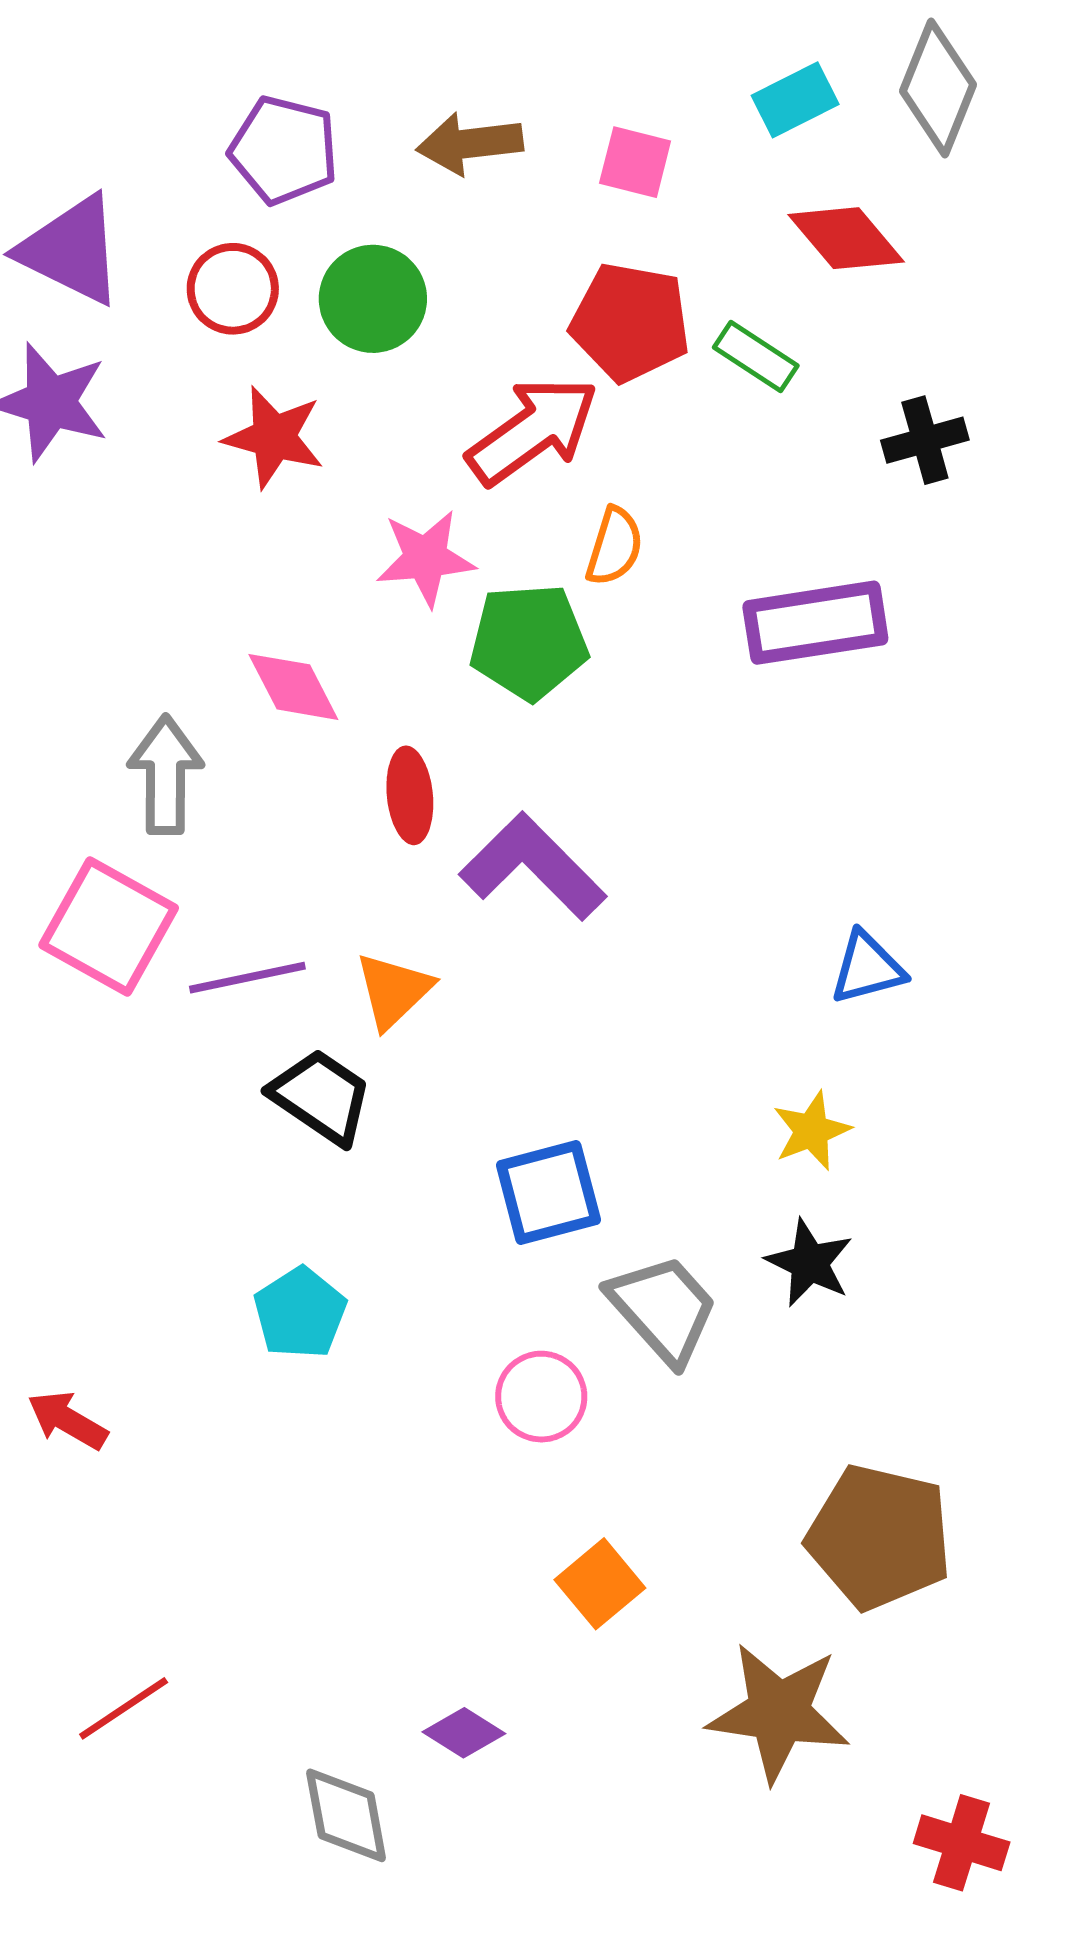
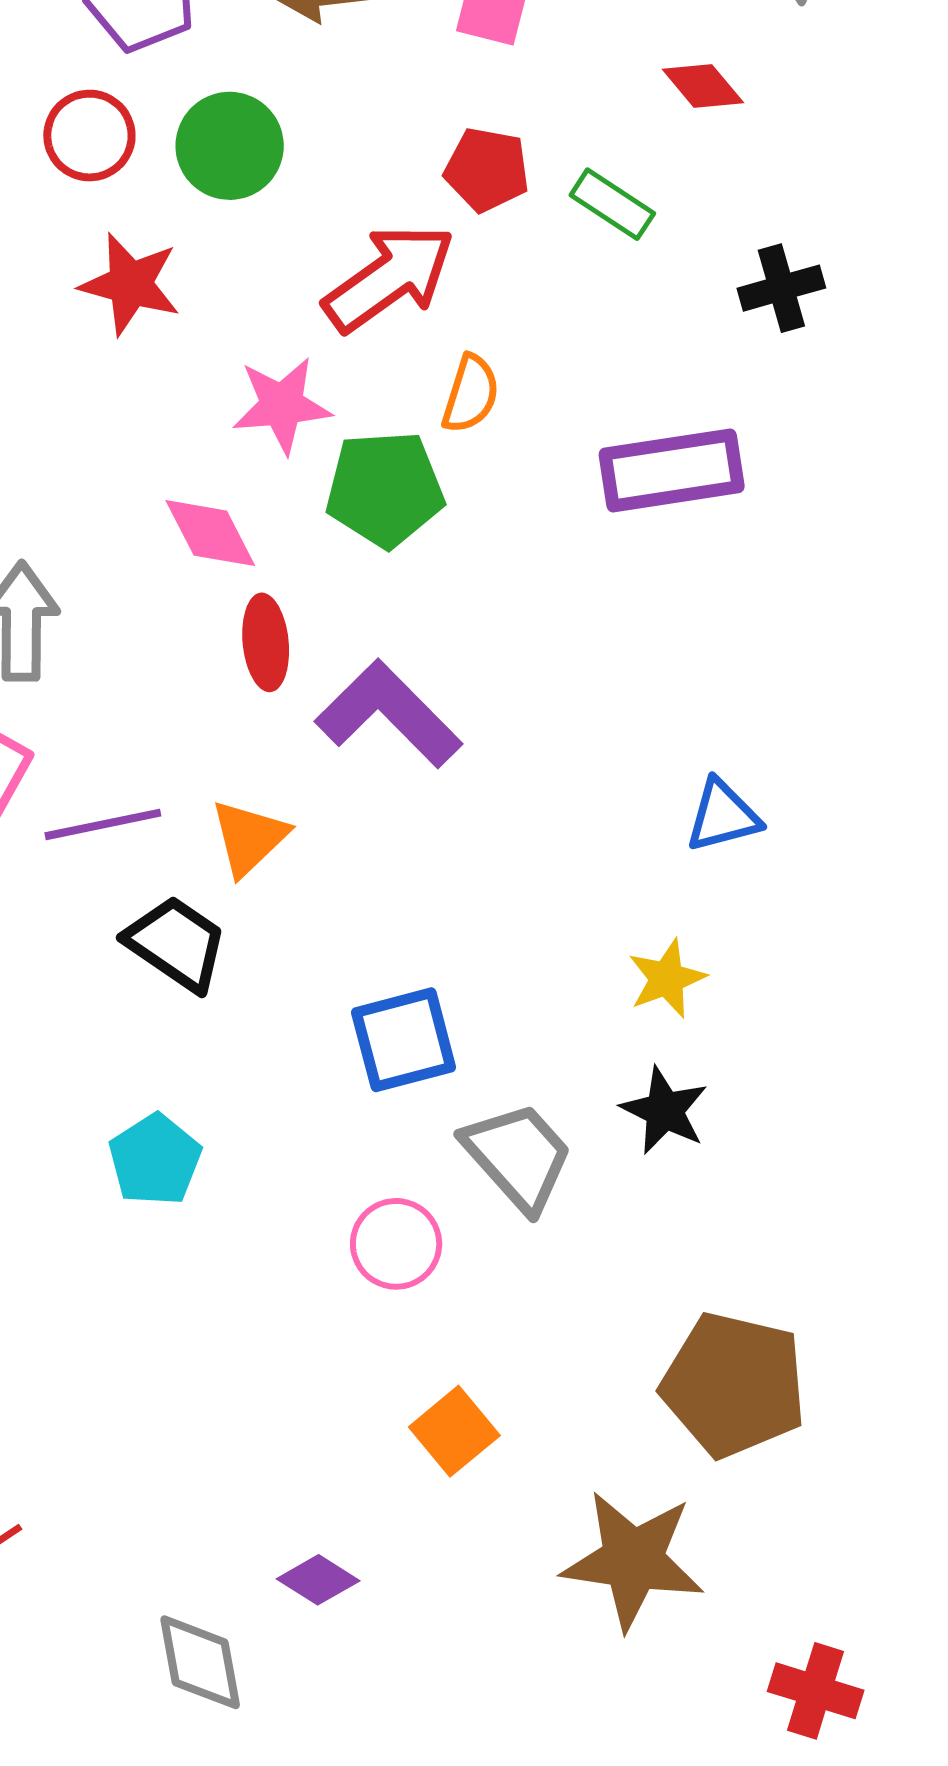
red diamond: (846, 238) -> (703, 86), size x0.7
red pentagon: (630, 322) -> (487, 170), size x0.7
pink diamond: (293, 687) -> (210, 533), moved

